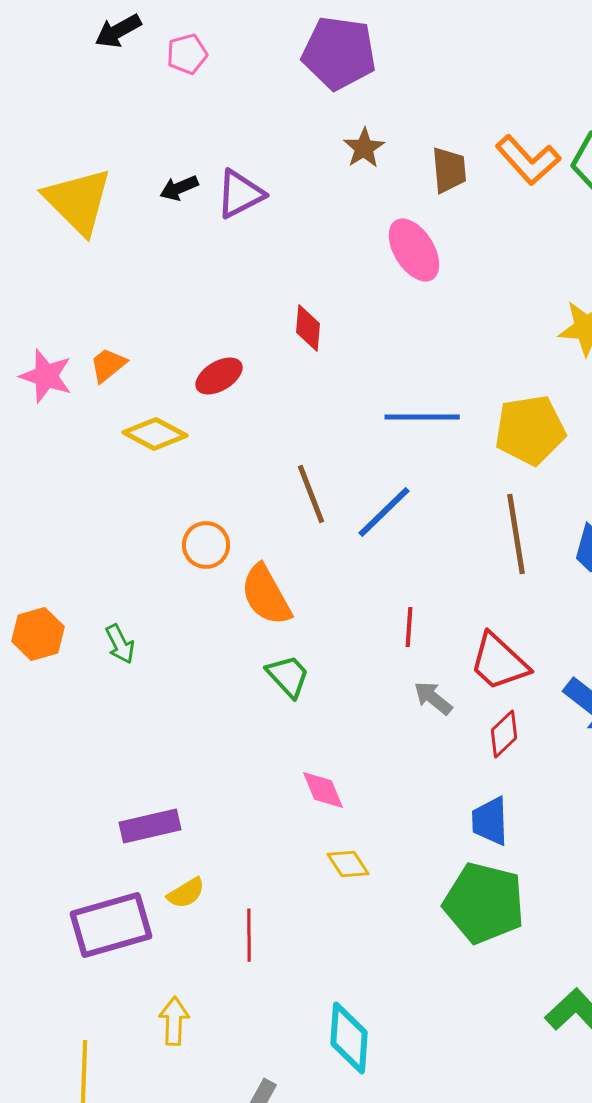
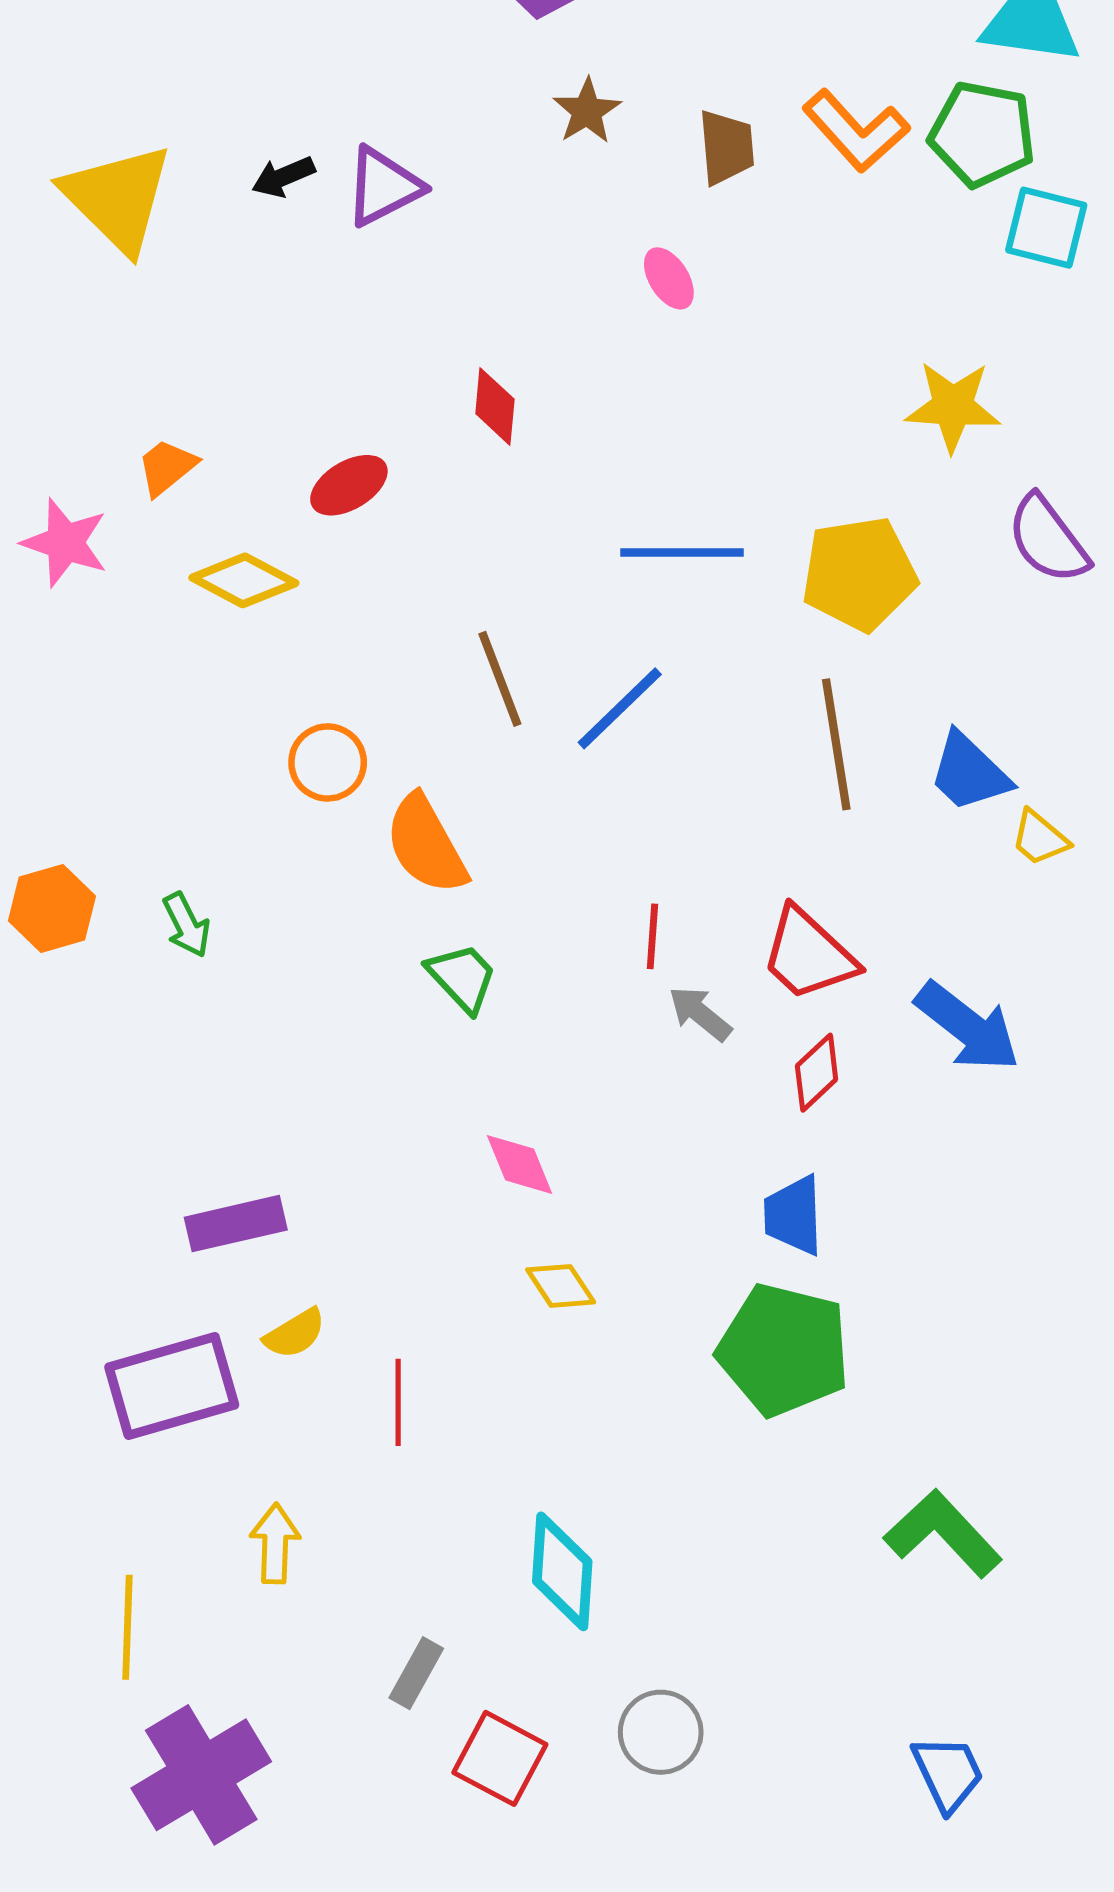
pink ellipse: (414, 250) -> (669, 278), size x0.6
pink star: (46, 376) -> (65, 543), moved
red line: (409, 627) -> (652, 936), moved

